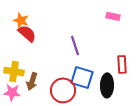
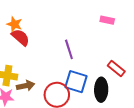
red rectangle: (122, 64) -> (116, 69), turned -48
brown arrow: (32, 81) -> (26, 86), turned -120

